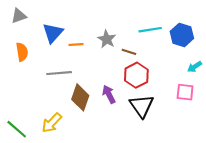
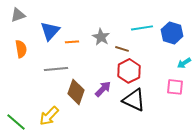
purple arrow: (109, 94) -> (103, 89), turned 72
black triangle: (142, 106) -> (134, 100), turned -30

